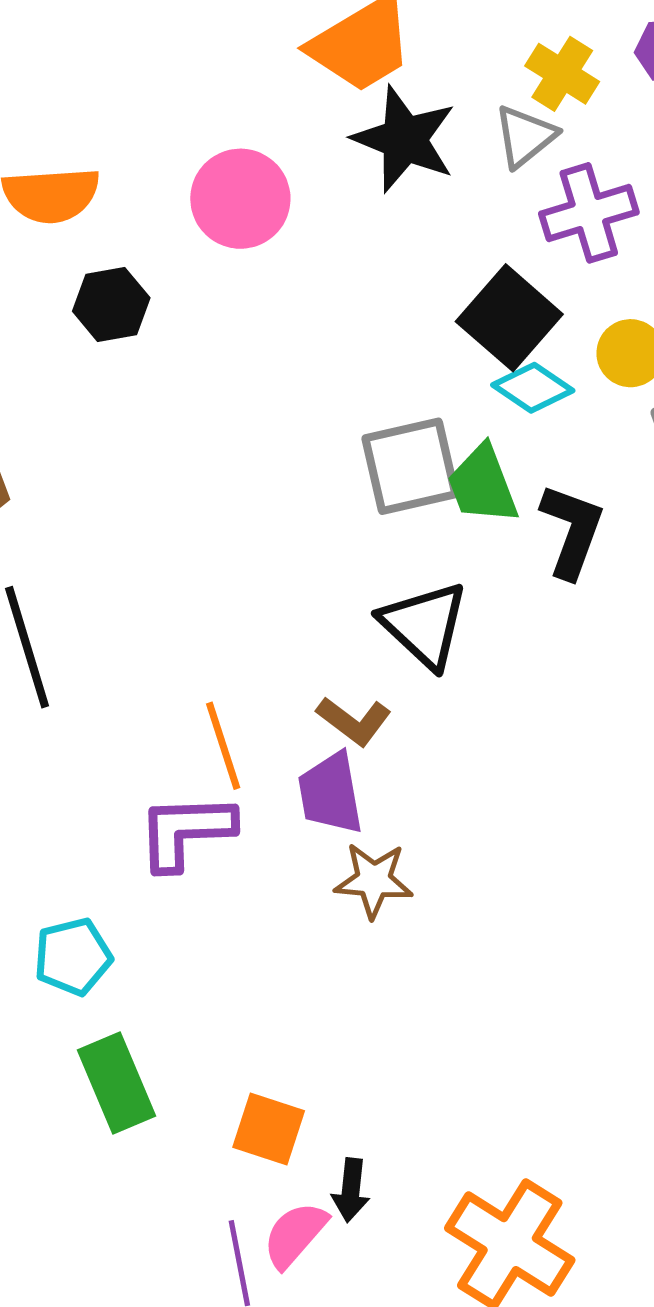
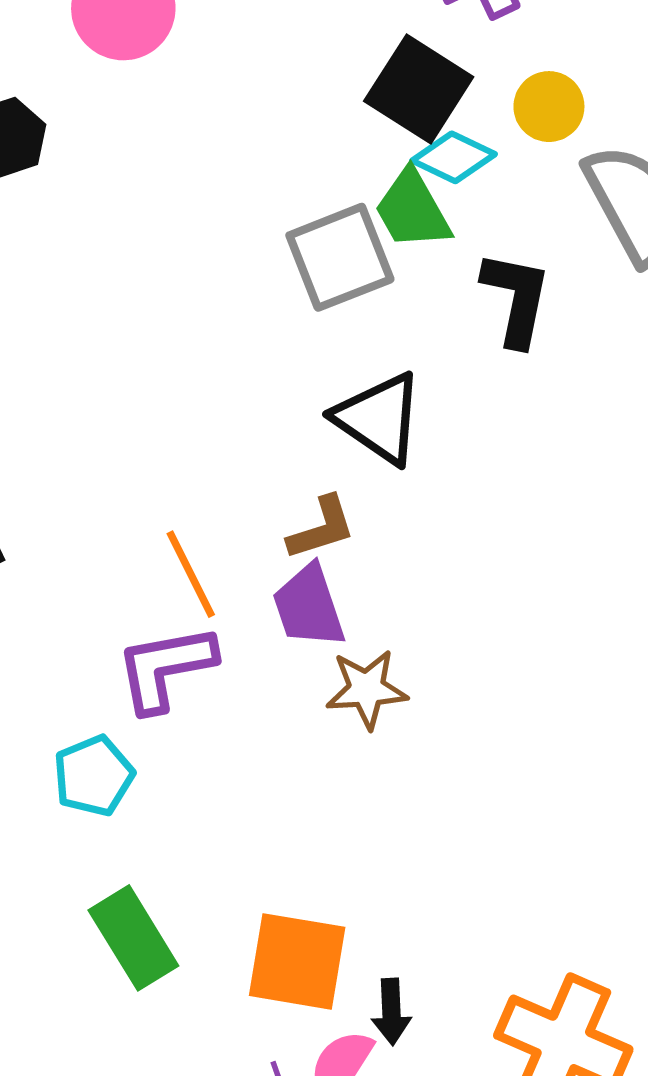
green trapezoid: (483, 485) -> (412, 210), moved
brown L-shape: (354, 721) -> (321, 528), turned -46
cyan pentagon: (73, 957) -> (94, 776), moved
orange square: (269, 1129) -> (297, 961), size x1.4

